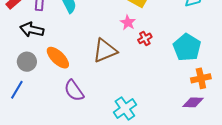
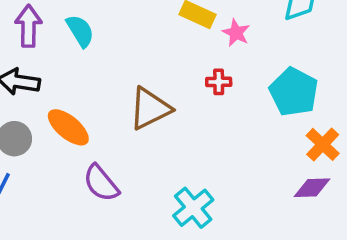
pink star: (128, 22) -> (236, 33), moved
red cross: (145, 38) -> (219, 82), turned 32
orange cross: (201, 78) -> (323, 144), turned -30

